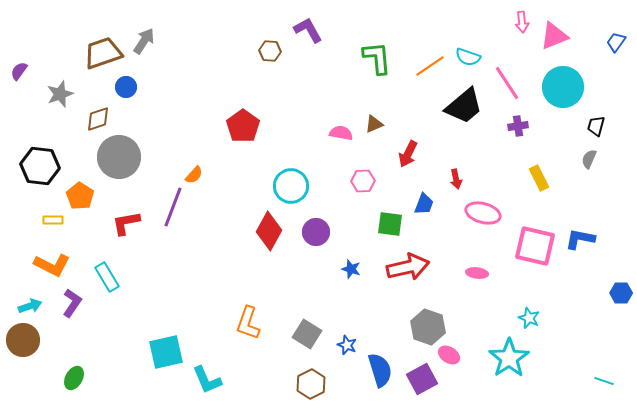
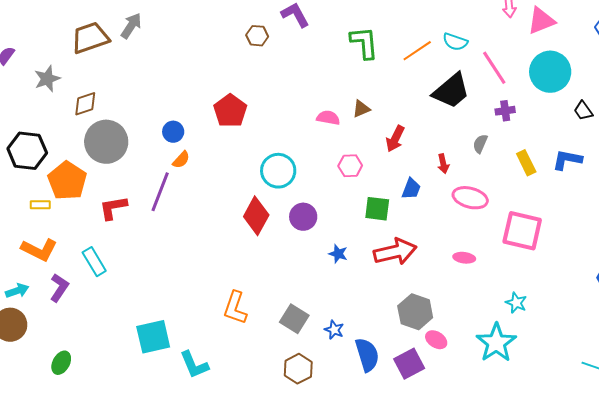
blue circle: (126, 87) -> (173, 132), moved
black trapezoid: (596, 126) -> (583, 111), turned -50
gray semicircle: (589, 159) -> (480, 144), moved
orange pentagon: (80, 196) -> (67, 181), size x1.4
blue L-shape: (580, 239) -> (567, 160), moved

